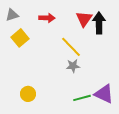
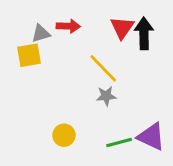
gray triangle: (12, 15) -> (41, 33), moved
yellow square: (20, 38) -> (29, 55), turned 30
yellow circle: (28, 94) -> (64, 135), moved

